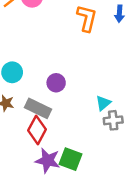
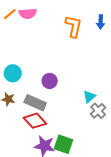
gray cross: (113, 120) -> (98, 111), turned -35
red diamond: (37, 130) -> (35, 121), turned -70

